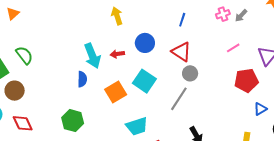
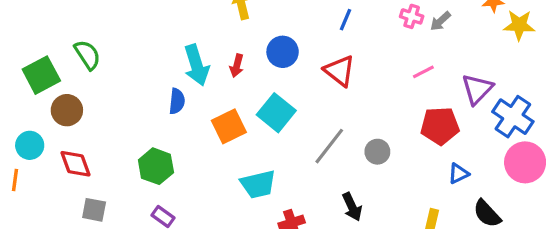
pink cross: (223, 14) -> (412, 16), turned 32
red arrow: (117, 54) -> (237, 66), turned -72
gray circle: (190, 73) -> (377, 152), moved

